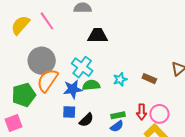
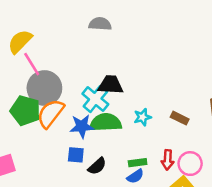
pink line: (47, 21) -> (32, 64), moved
black trapezoid: (98, 36) -> (111, 85), moved
green semicircle: (91, 85) -> (106, 123), size x1.4
green pentagon: (24, 95) -> (25, 111), moved, turned 30

